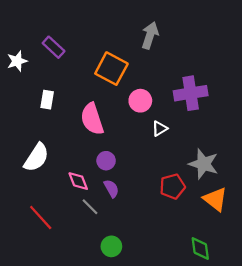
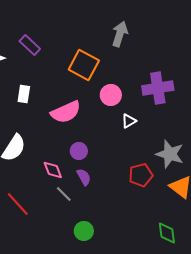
pink semicircle: (92, 119) -> (66, 112), turned -96

